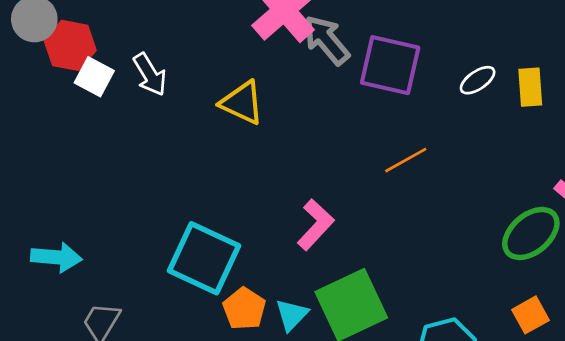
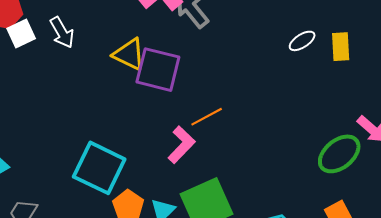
purple square: (390, 65) -> (158, 70), moved
white square: (94, 77) -> (21, 34), turned 36
orange line: (406, 160) -> (207, 117), moved

